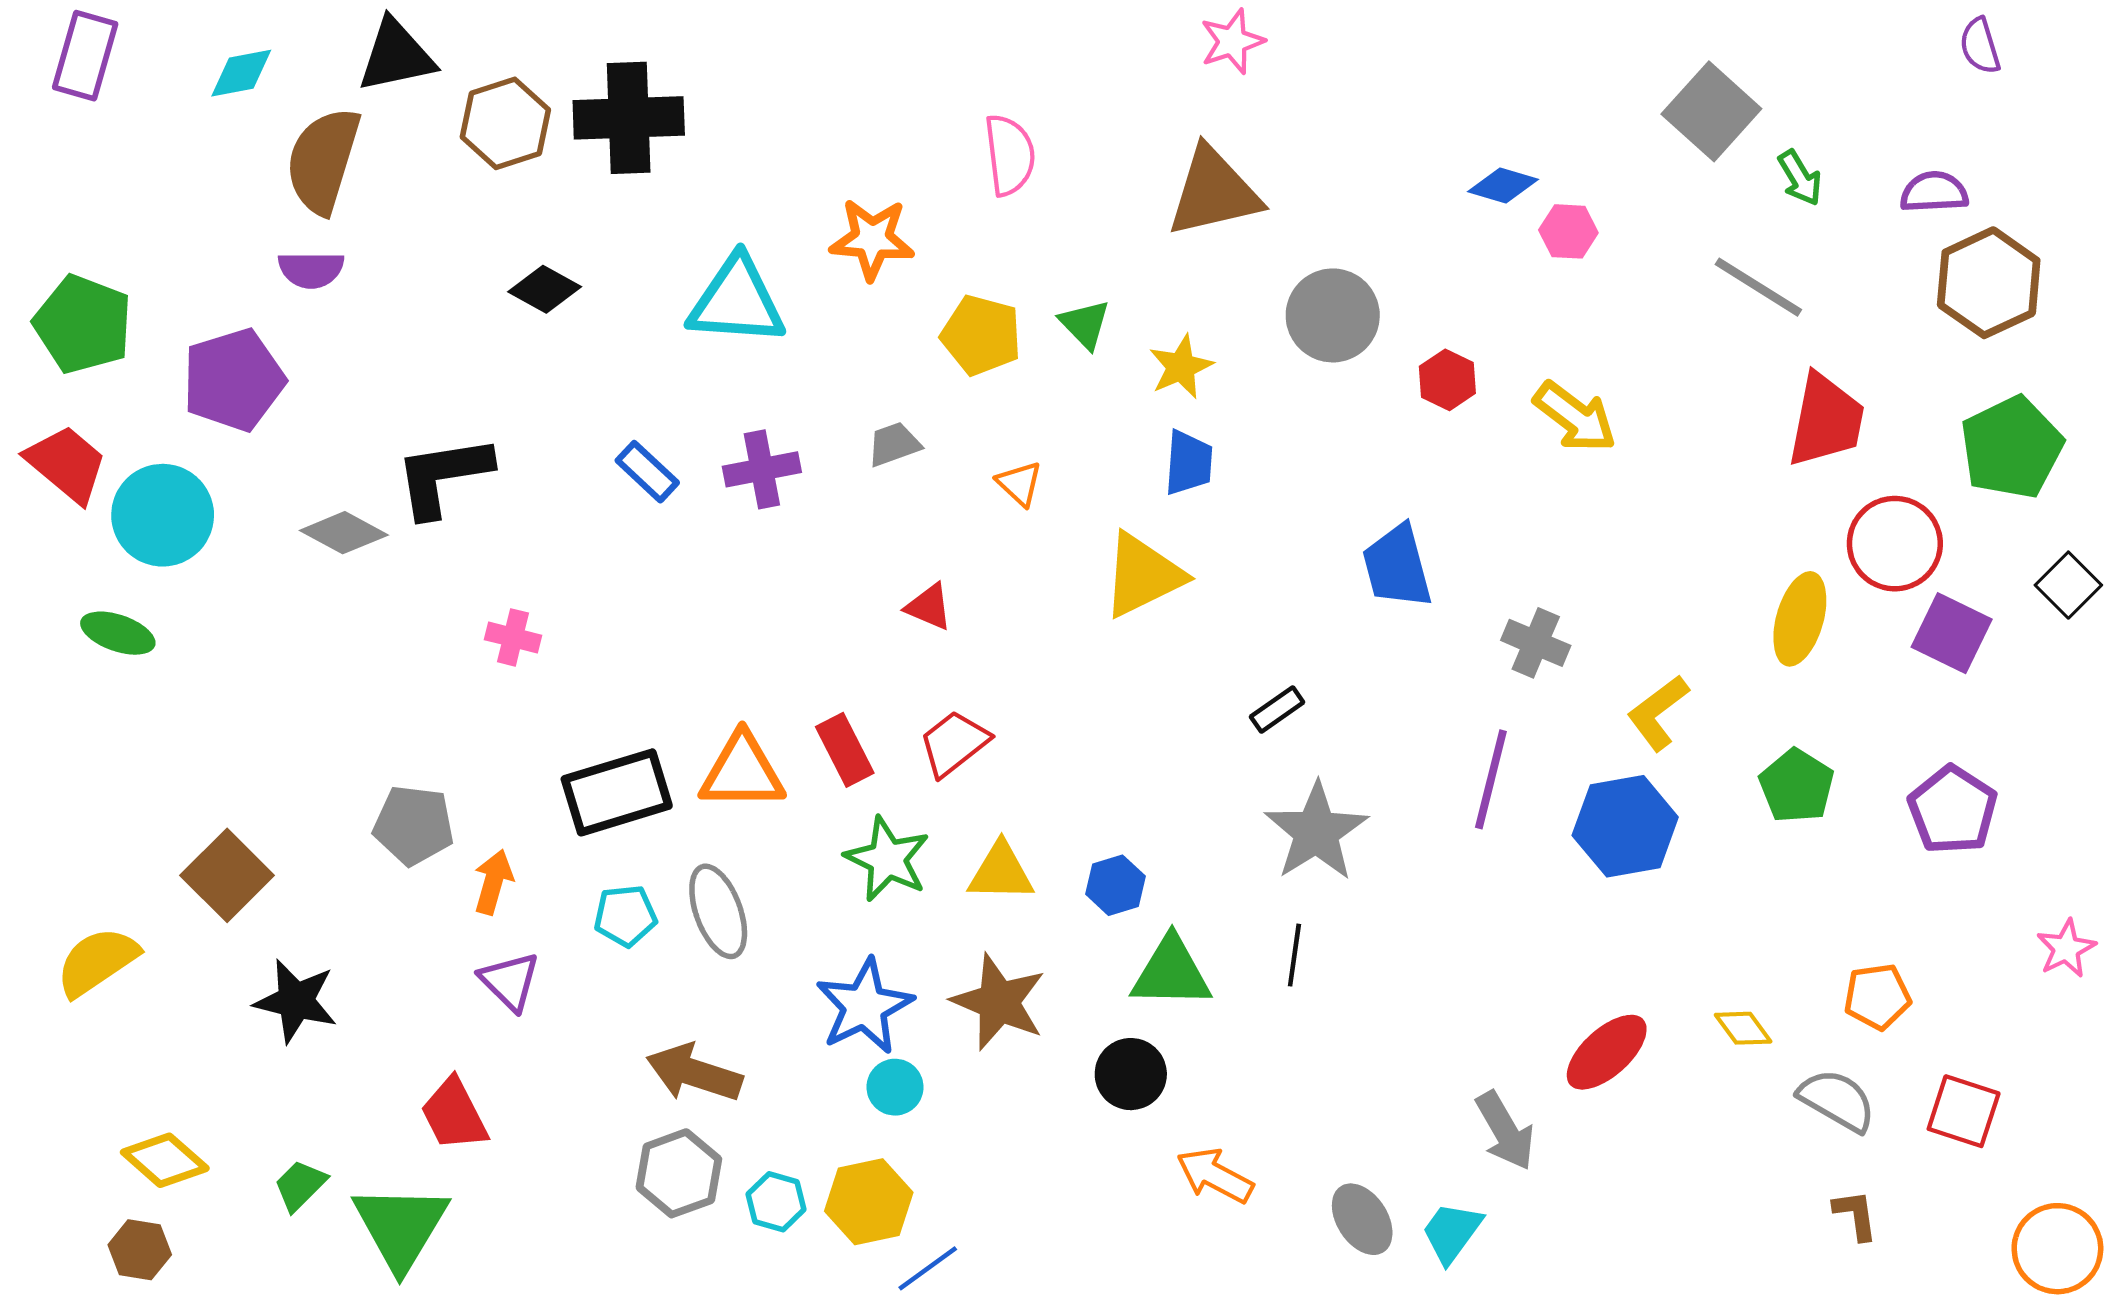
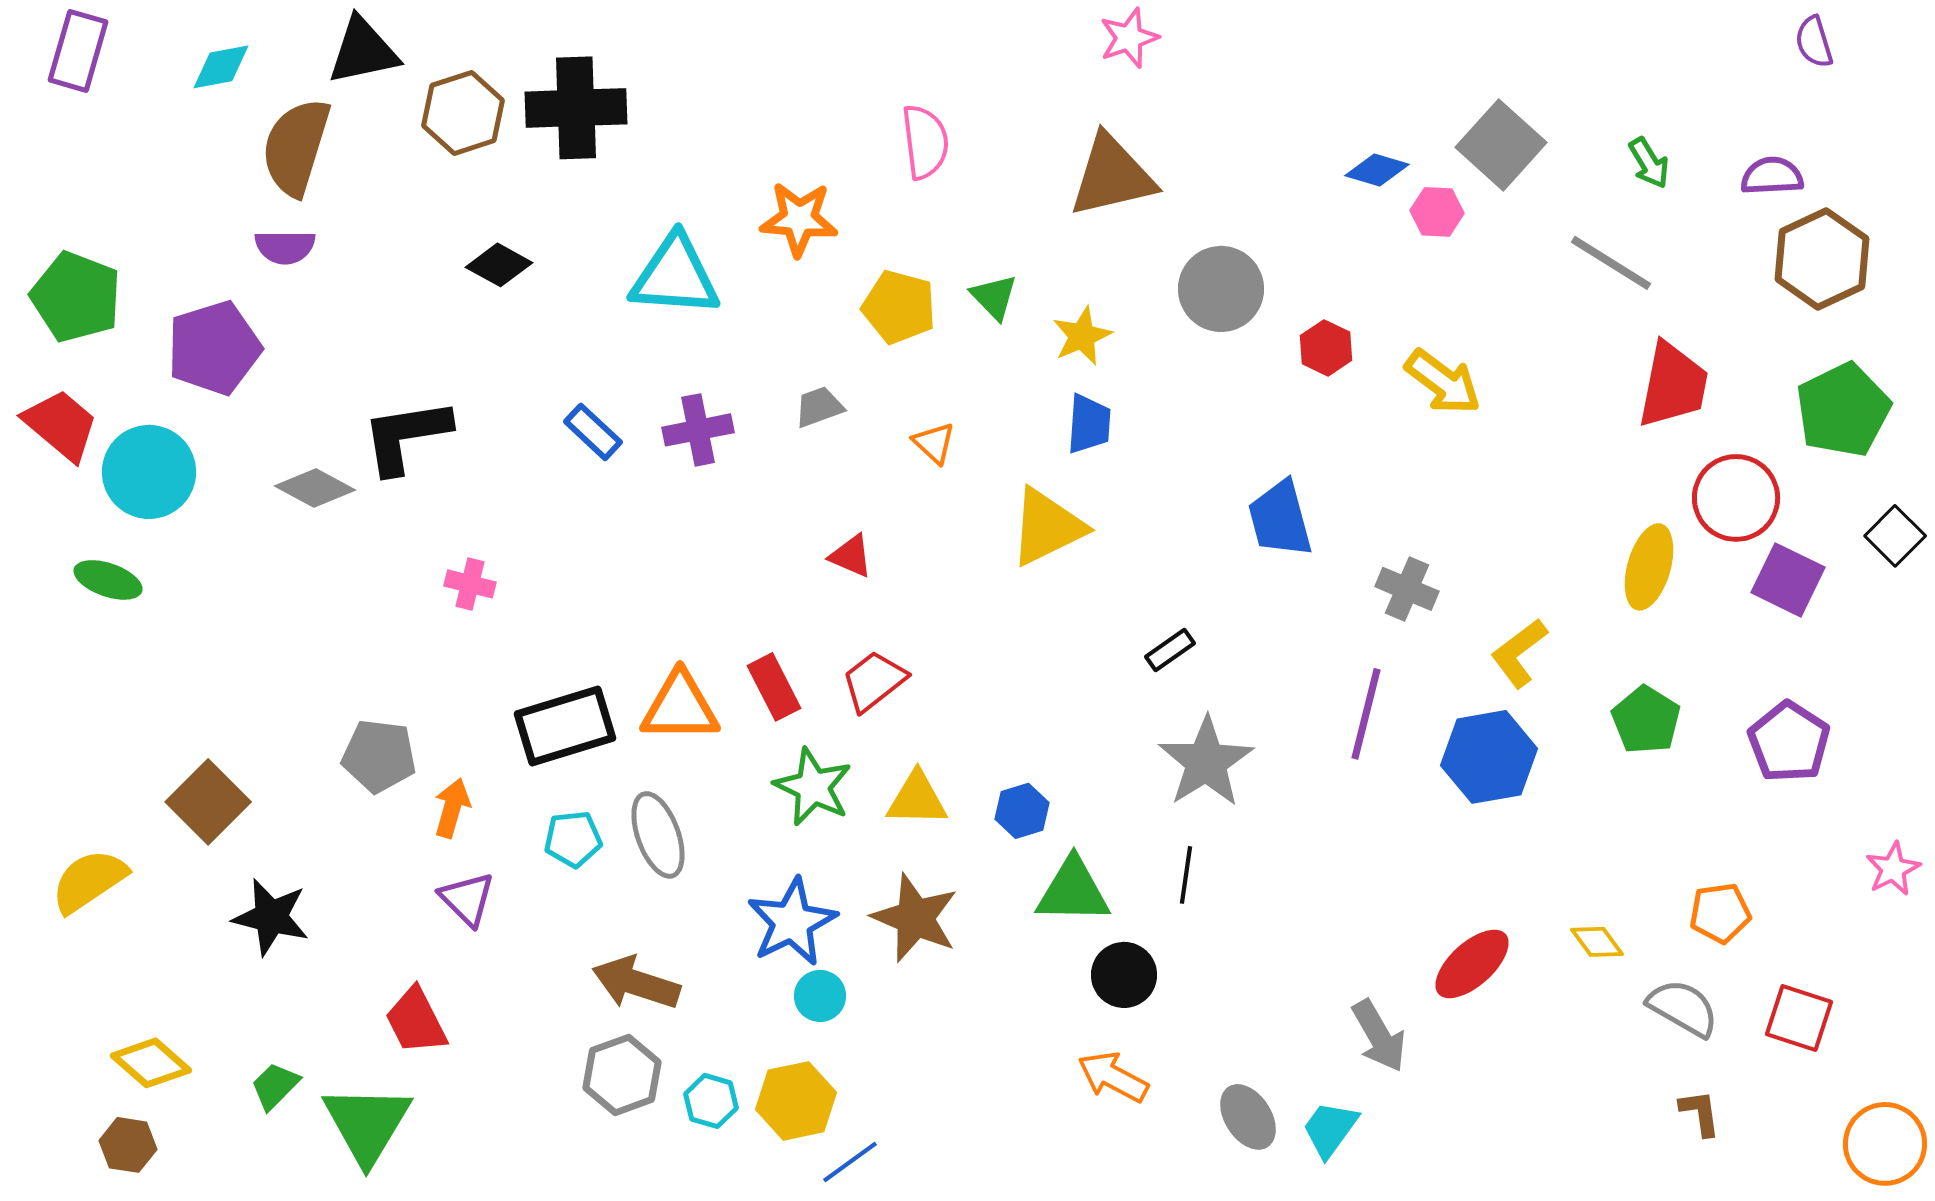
gray square: (1711, 111) -> (1501, 145), moved
black circle: (1131, 1074) -> (1124, 975), moved

